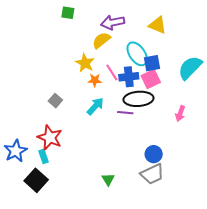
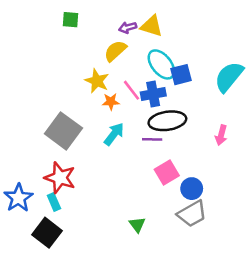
purple arrow: (113, 22) -> (128, 27), size x0.6
yellow triangle: (158, 25) -> (152, 26), moved
pink square: (151, 79) -> (167, 172), moved
gray square: (55, 101) -> (63, 131), size x2.0

